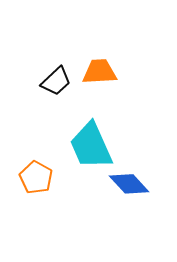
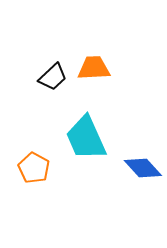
blue diamond: (129, 184) -> (143, 168), moved

